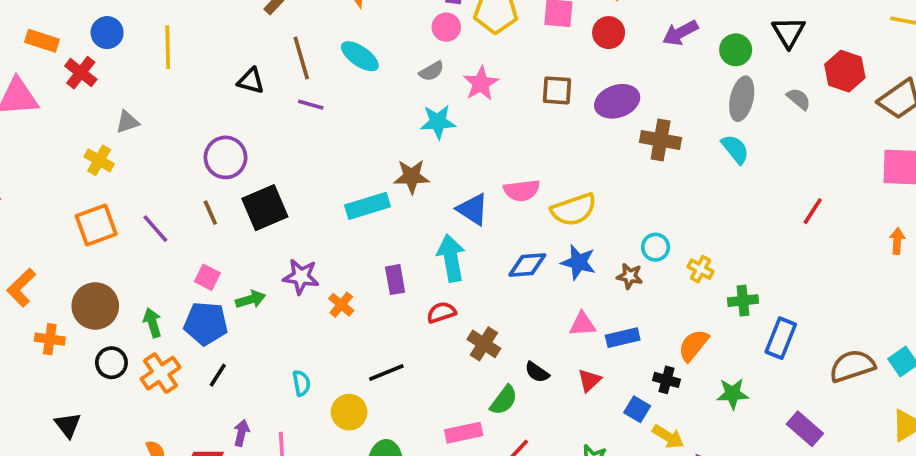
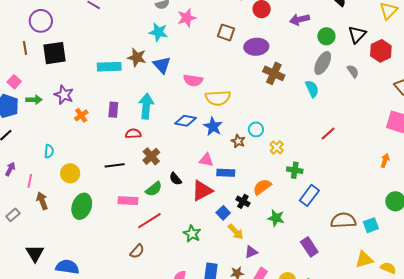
red hexagon: (845, 71) -> (381, 51), moved
blue triangle: (473, 209) -> (162, 65), moved
red line: (813, 211) -> (328, 133), moved
black line: (386, 373) -> (115, 165), moved
red triangle: (589, 380) -> (202, 191), size x1.6

